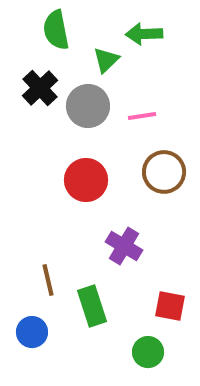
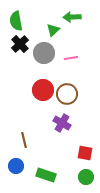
green semicircle: (56, 30) -> (16, 21), moved
brown circle: (164, 172) -> (67, 94), moved
green rectangle: (92, 306) -> (46, 175), moved, turned -54
green circle: (148, 352) -> (86, 177), moved

